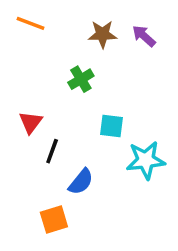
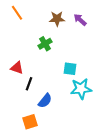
orange line: (31, 23) -> (17, 13), turned 35
red triangle: (31, 122) -> (17, 68), turned -48
cyan square: (111, 126) -> (70, 69), moved

